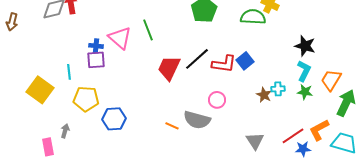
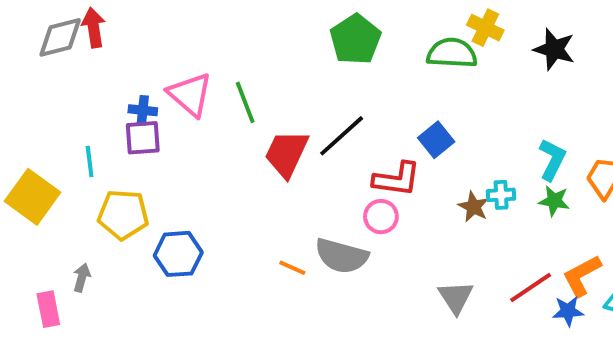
green line: (148, 30) -> (245, 102), moved
black star: (305, 46) -> (554, 49), moved
red L-shape: (224, 64) -> (397, 179), moved
blue star: (303, 149) -> (568, 311), moved

